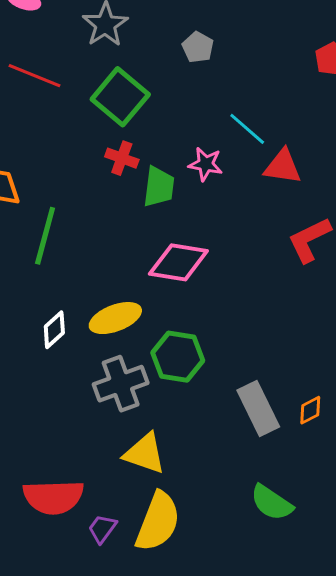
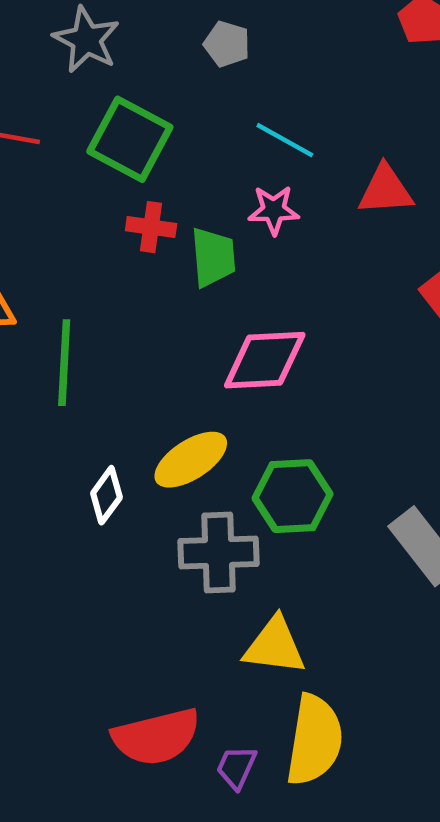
cyan line: (247, 129) -> (285, 140), moved
gray cross: (121, 384) -> (219, 552), turned 30

